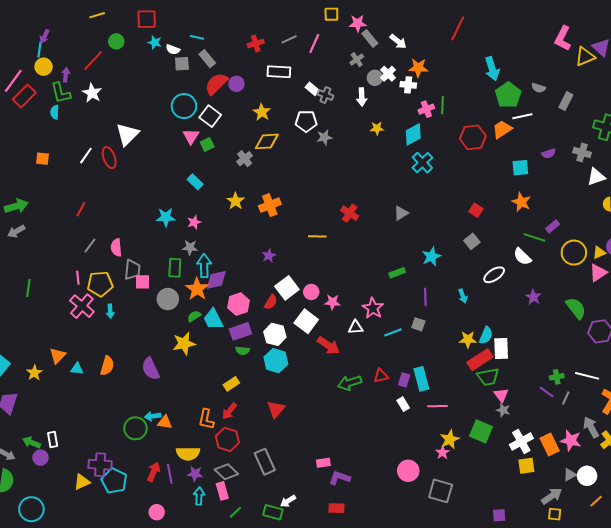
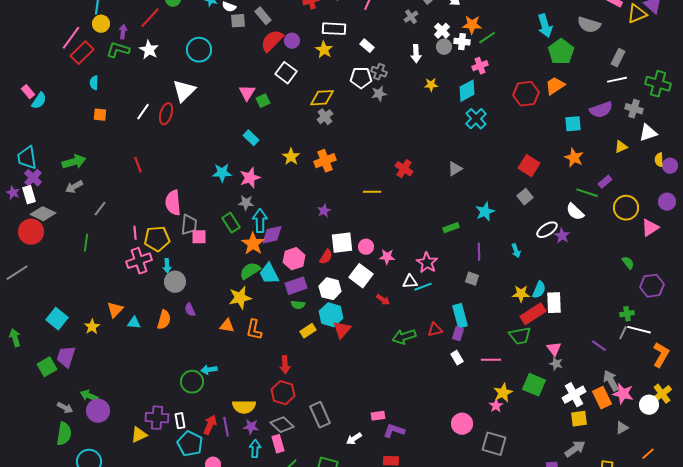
gray circle: (375, 78) -> (444, 47), moved
gray semicircle: (539, 88) -> (589, 25), moved, size x1.6
green L-shape: (61, 93) -> (118, 50), turned 120
gray cross: (325, 95) -> (379, 72), moved
green line: (443, 105) -> (487, 38), moved, turned 54
cyan circle: (184, 106) -> (199, 50), moved
cyan semicircle: (55, 112) -> (94, 83), moved
yellow star: (262, 112) -> (324, 50), moved
white square: (210, 116) -> (286, 73), moved
white line: (522, 116) -> (617, 80), moved
purple semicircle: (549, 154) -> (601, 110), size x1.6
red ellipse: (109, 158) -> (166, 114), turned 35
gray cross: (245, 159) -> (325, 117), moved
red line: (81, 209) -> (138, 165), turned -49
red square: (476, 210) -> (529, 166), size x1.5
pink star: (194, 222) -> (250, 178), size x1.5
gray line: (90, 245) -> (100, 209), moved
pink semicircle: (116, 248) -> (173, 203), size x1.4
yellow triangle: (599, 253) -> (621, 147), moved
green rectangle: (175, 268) -> (231, 223), turned -36
white square: (287, 288) -> (342, 243), turned 30
purple star: (533, 297) -> (562, 236), moved
gray circle: (168, 299) -> (175, 282), moved
pink cross: (82, 306) -> (139, 261), turned 30
green semicircle: (576, 308) -> (628, 263), size x0.6
green semicircle: (194, 316) -> (250, 271), size x1.5
cyan line: (393, 332) -> (423, 287), moved
red arrow: (328, 345) -> (383, 300), size x0.6
purple semicircle: (151, 369) -> (190, 310), moved, size x0.6
green trapezoid: (488, 377) -> (520, 336), moved
green cross: (557, 377) -> (627, 314), moved
cyan rectangle: (421, 379) -> (460, 316), moved
yellow rectangle: (231, 384) -> (308, 331), moved
gray line: (566, 398) -> (623, 333), moved
red triangle: (276, 409) -> (342, 330), moved
red arrow: (229, 411) -> (285, 365), turned -42
orange L-shape: (206, 419) -> (254, 330), moved
orange triangle: (165, 422) -> (227, 326), moved
gray arrow: (591, 427) -> (611, 381), moved
white rectangle: (53, 439) -> (180, 421), moved
purple circle: (40, 458) -> (98, 411), size x1.5
white circle: (587, 476) -> (649, 405), moved
cyan pentagon: (114, 481) -> (190, 444), moved
gray arrow: (552, 496) -> (575, 449), moved
white arrow: (288, 501) -> (354, 439), moved

